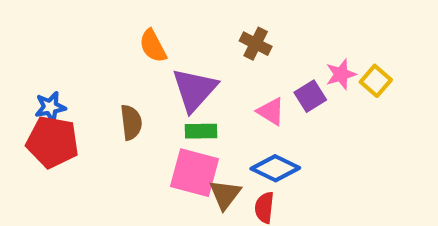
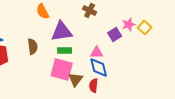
purple triangle: (194, 90) -> (62, 32), turned 40
pink triangle: (271, 111) -> (97, 52), moved, turned -32
blue diamond: (275, 168) -> (99, 68), turned 50

